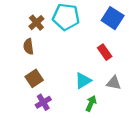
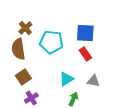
cyan pentagon: (66, 17) -> (51, 42), moved
blue square: (113, 18) -> (85, 33), moved, turned -30
brown semicircle: (28, 46) -> (18, 49), size x1.5

